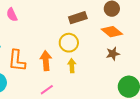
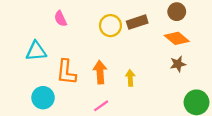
yellow circle: (69, 43) -> (110, 26), moved

